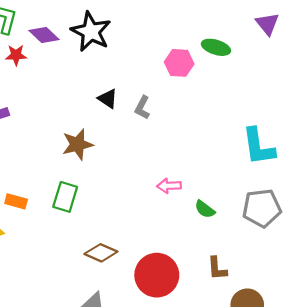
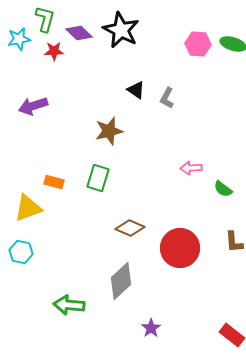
pink hexagon: (179, 63) -> (198, 44), moved

